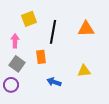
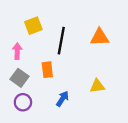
blue arrow: (54, 82) -> (62, 99), turned 104
purple circle: (11, 85) -> (23, 102), moved

